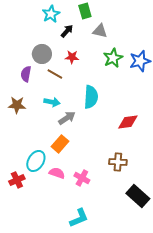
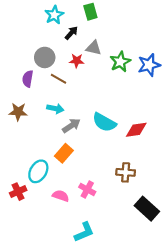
gray triangle: (100, 31) -> (94, 48), moved
cyan semicircle: (91, 97) -> (104, 122), moved, turned 115
pink semicircle: (57, 173) -> (61, 196), moved

